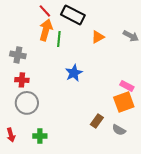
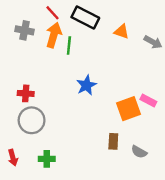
orange triangle: (98, 37) -> (121, 32), moved, turned 48
gray cross: (18, 55) -> (25, 30), moved
orange square: (124, 102) -> (128, 109), moved
brown rectangle: (97, 121) -> (113, 141), turned -32

